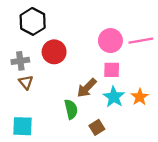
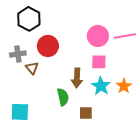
brown triangle: (26, 82) -> (32, 68), moved
brown arrow: (87, 88) -> (77, 78), turned -42
brown square: (97, 127) -> (86, 113), turned 32

